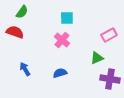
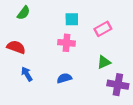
red semicircle: (15, 32) -> (16, 47), moved
pink rectangle: (109, 35) -> (103, 29), moved
pink cross: (62, 40) -> (66, 43), turned -35

